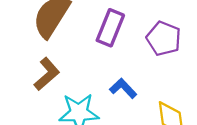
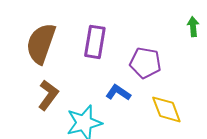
purple pentagon: (164, 39) -> (145, 63), moved

